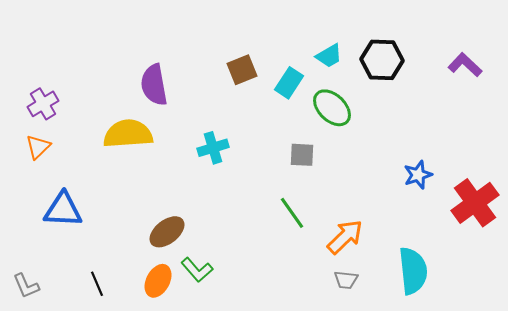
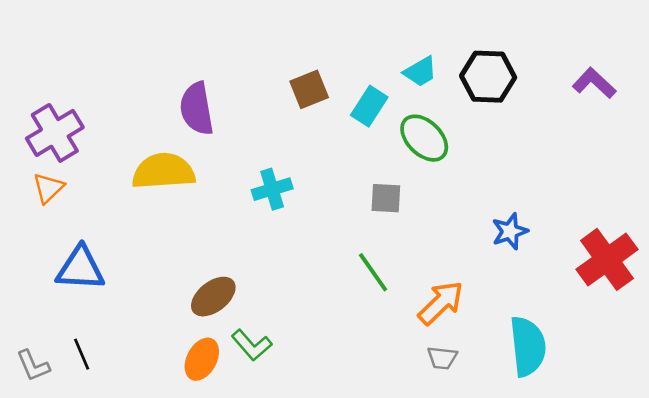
purple cross: (43, 104) -> (55, 133), size x1.4
blue star: (418, 175) -> (510, 231), moved
black line: (97, 284) -> (82, 354), moved

